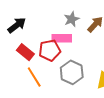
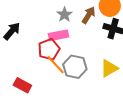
red rectangle: (25, 52) -> (22, 85), moved
orange line: (34, 77) -> (56, 65), moved

